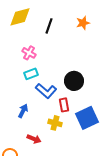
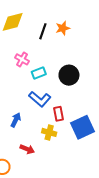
orange star: (83, 23) -> (63, 28), moved
cyan rectangle: (31, 74) -> (39, 73), moved
black circle: (74, 81) -> (69, 75), moved

